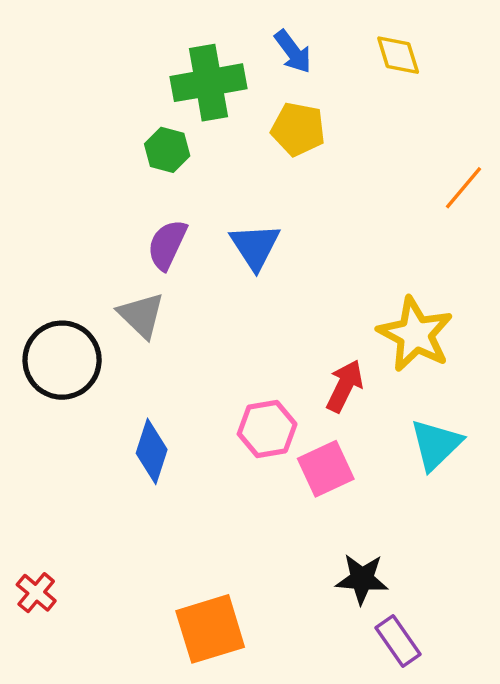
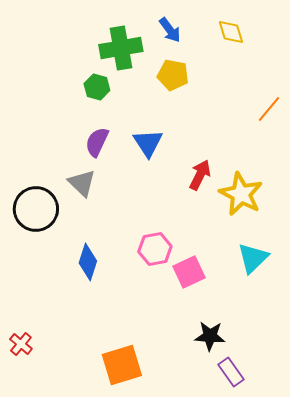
red arrow: (345, 386) -> (200, 175), moved

